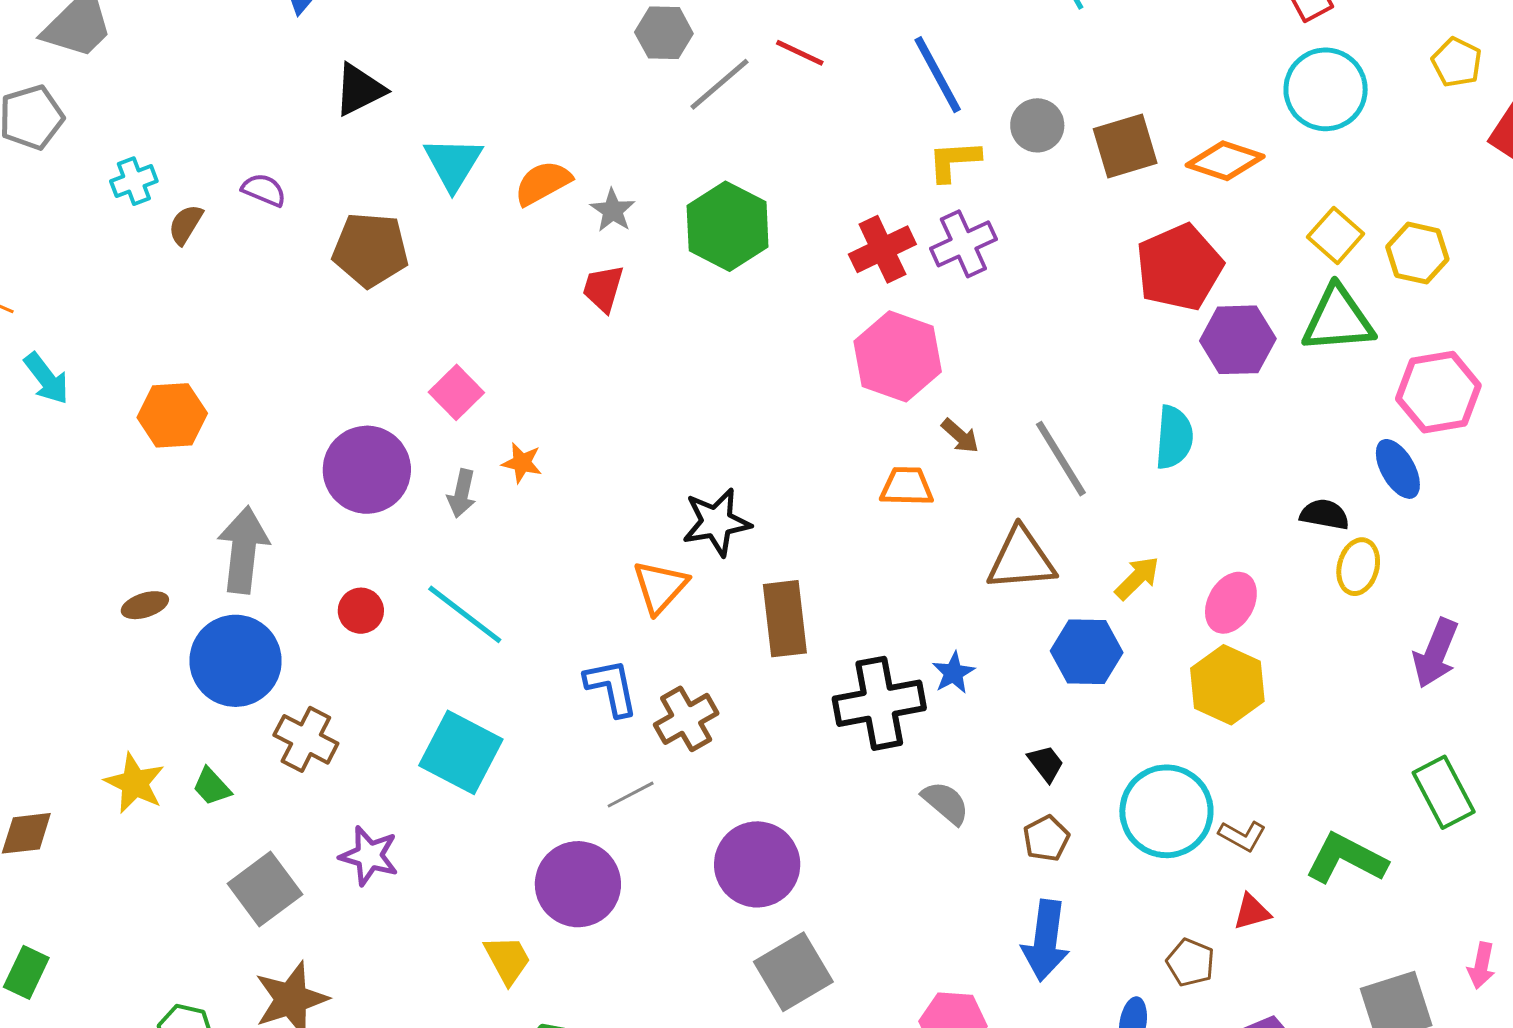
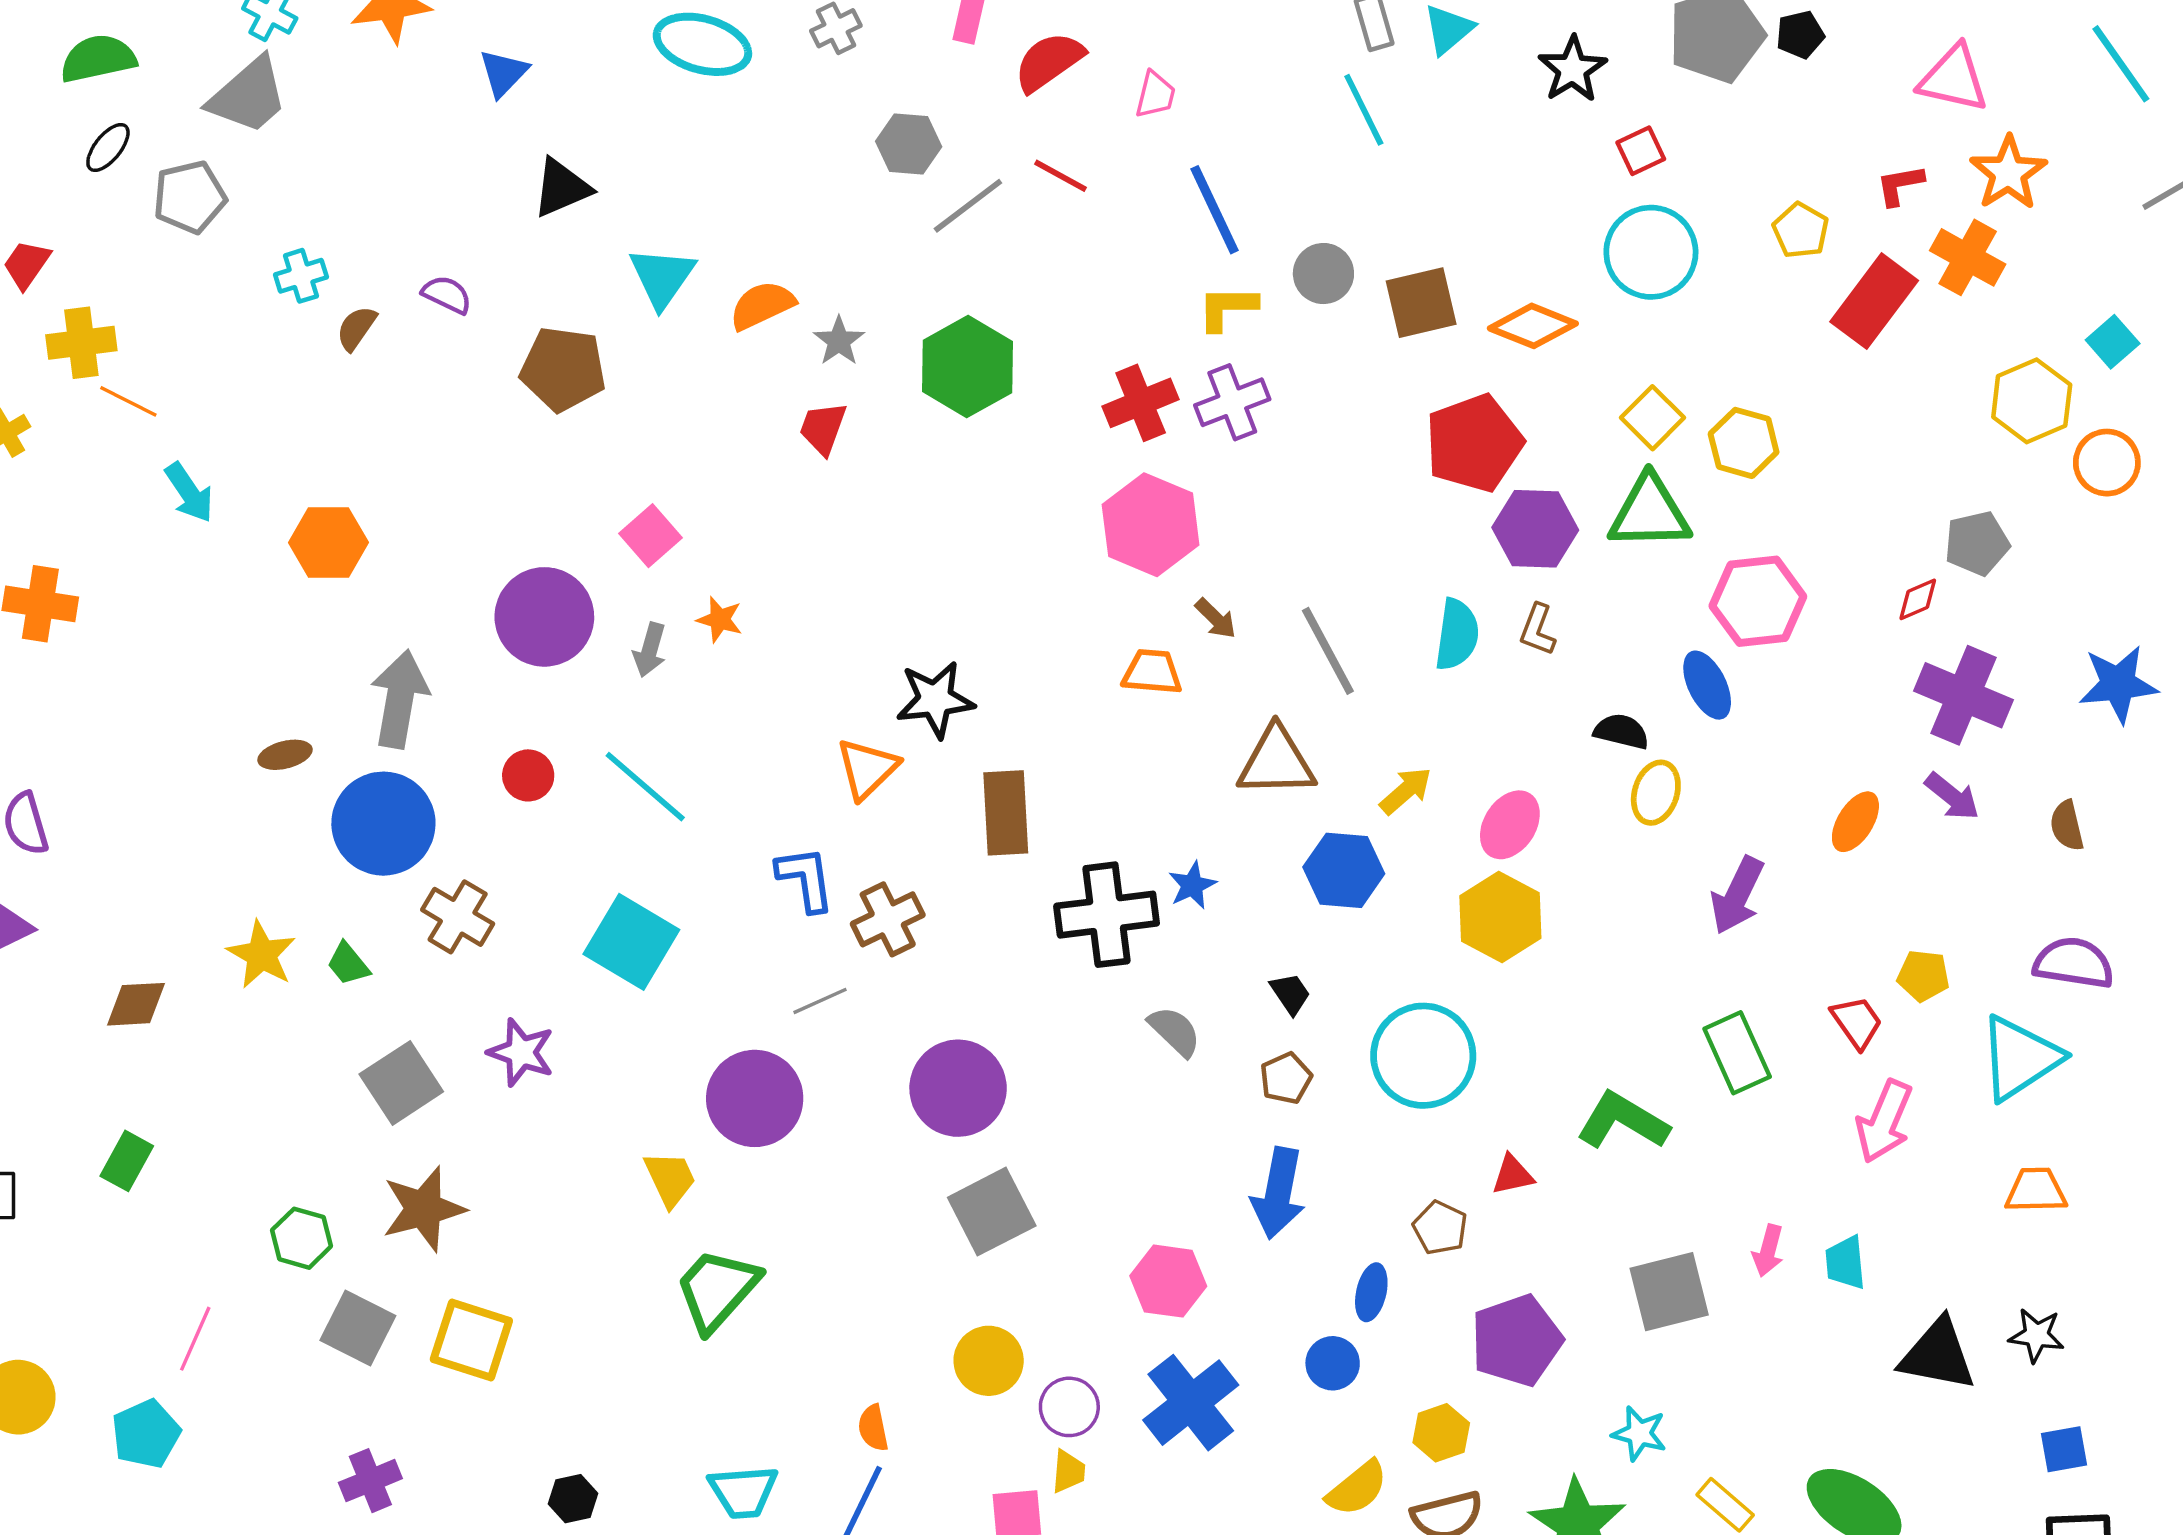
brown L-shape: (1242, 836) -> (1538, 630), moved, turned 78

